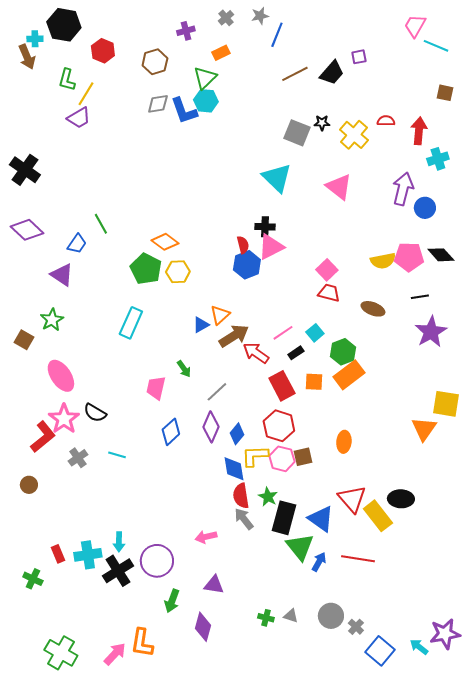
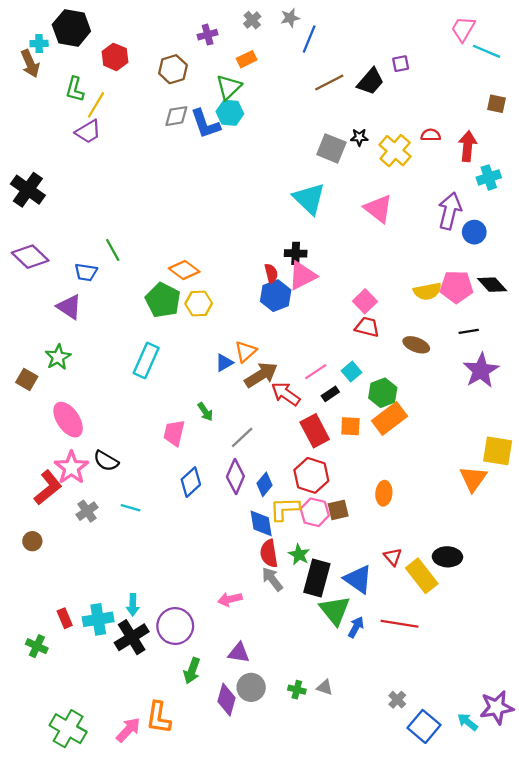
blue trapezoid: (77, 244) -> (86, 272), turned 65
red triangle: (352, 499) -> (393, 557), size x0.6
gray circle: (331, 616) -> (251, 687), moved

